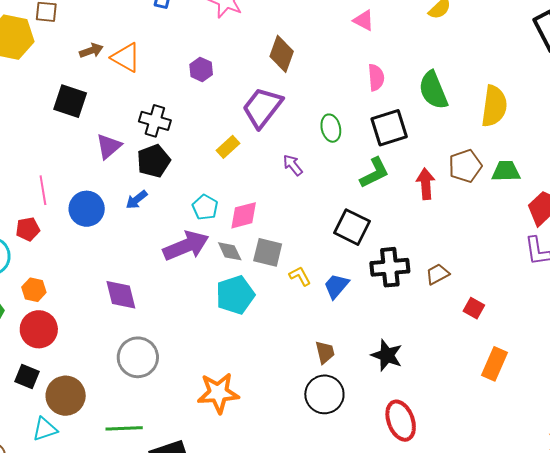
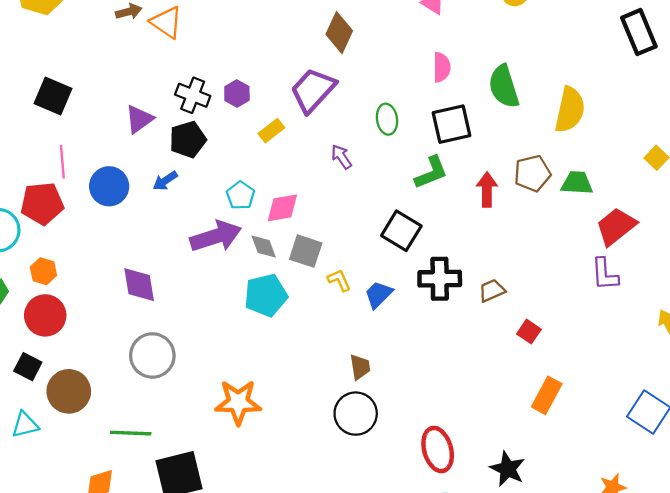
purple hexagon: (201, 69) -> (237, 93), moved
black square: (70, 101) -> (53, 96), moved
red pentagon: (28, 229) -> (42, 203), size x1.6
black star: (387, 355) -> (508, 469), moved
cyan triangle: (45, 429) -> (25, 425), moved

